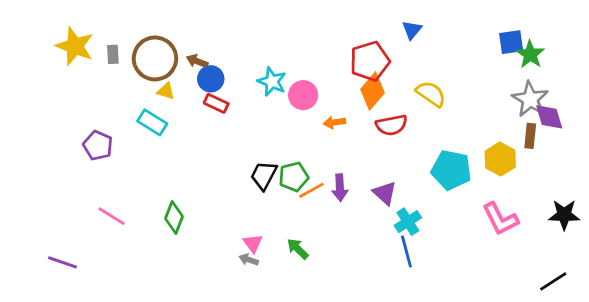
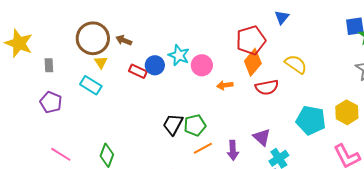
yellow star: (75, 46) -> (19, 43), moved
gray rectangle: (113, 54) -> (49, 65), moved
blue circle: (211, 79) -> (155, 65), moved
yellow triangle: (166, 91) -> (101, 62), turned 40
purple arrow: (340, 188) -> (233, 150), moved
orange line: (311, 190) -> (203, 148), moved

